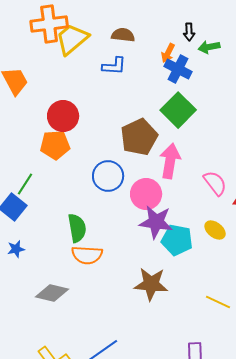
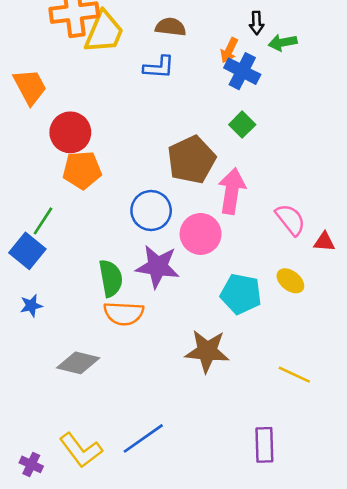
yellow trapezoid: (72, 39) -> (104, 32), turned 153
green square: (178, 110) -> (242, 125), size x0.6
red circle: (63, 116) -> (70, 132), moved
purple star: (156, 222) -> (158, 267), moved

